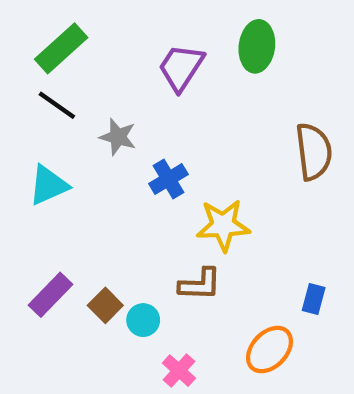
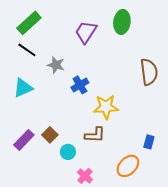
brown square: (105, 305) -> (50, 135), moved

